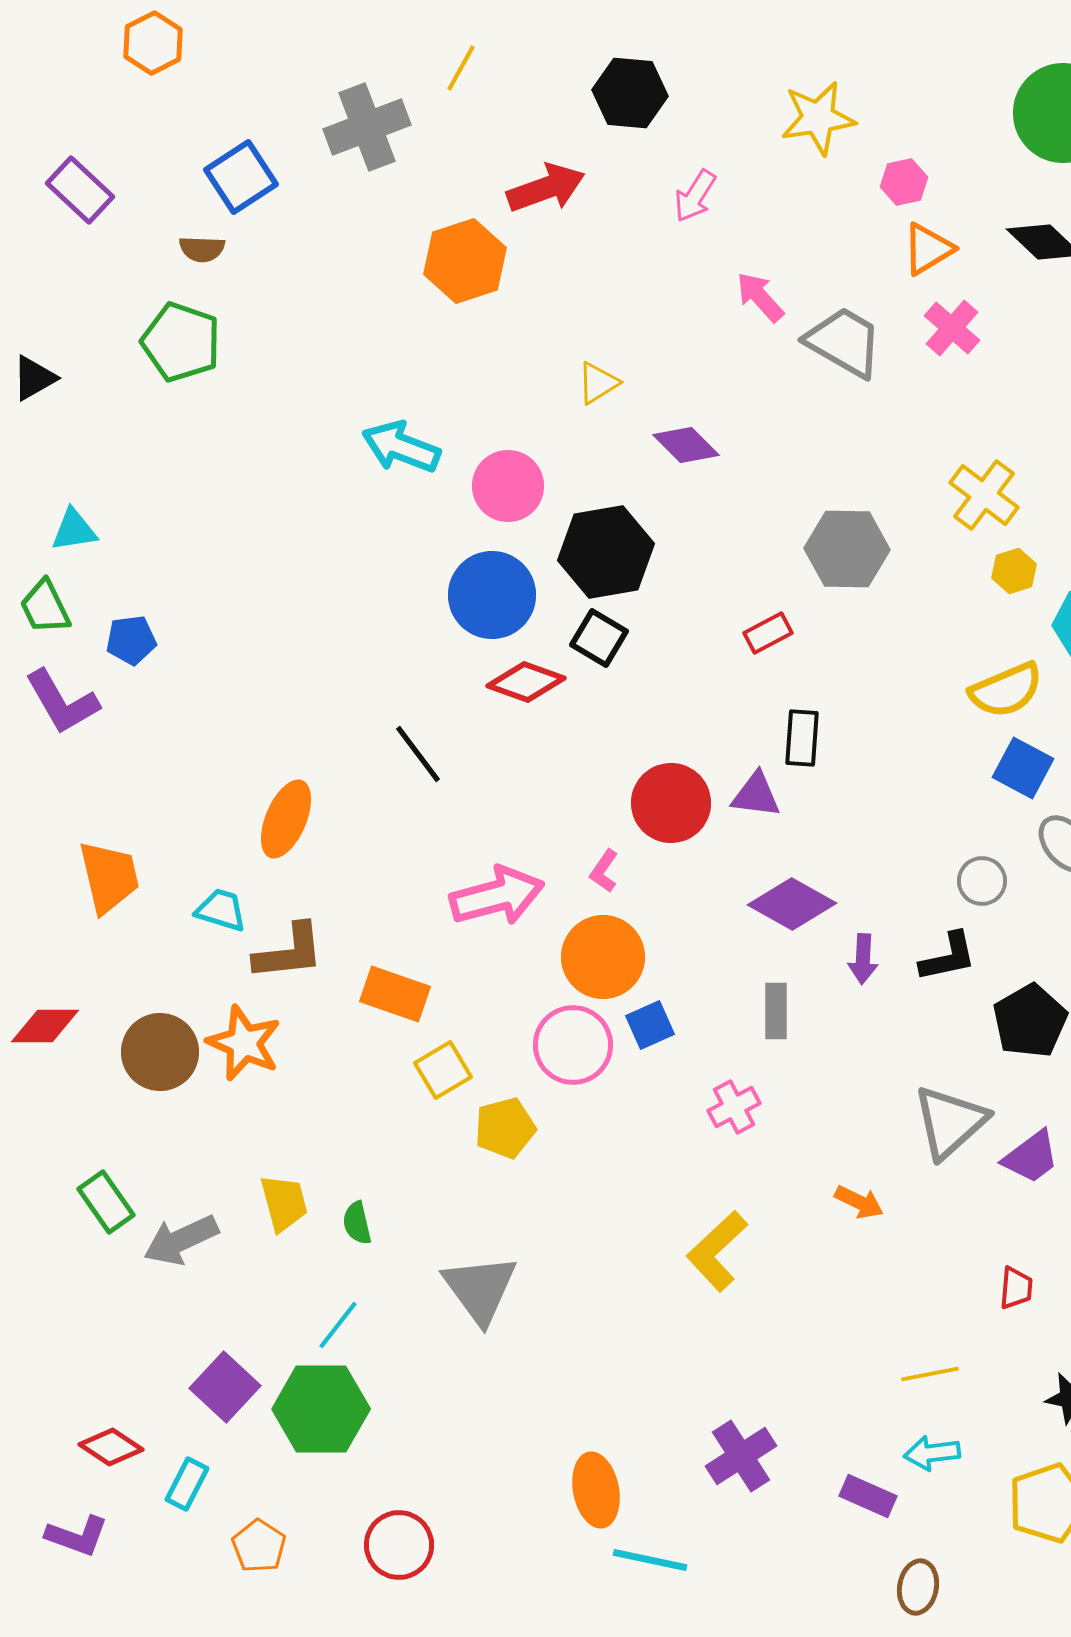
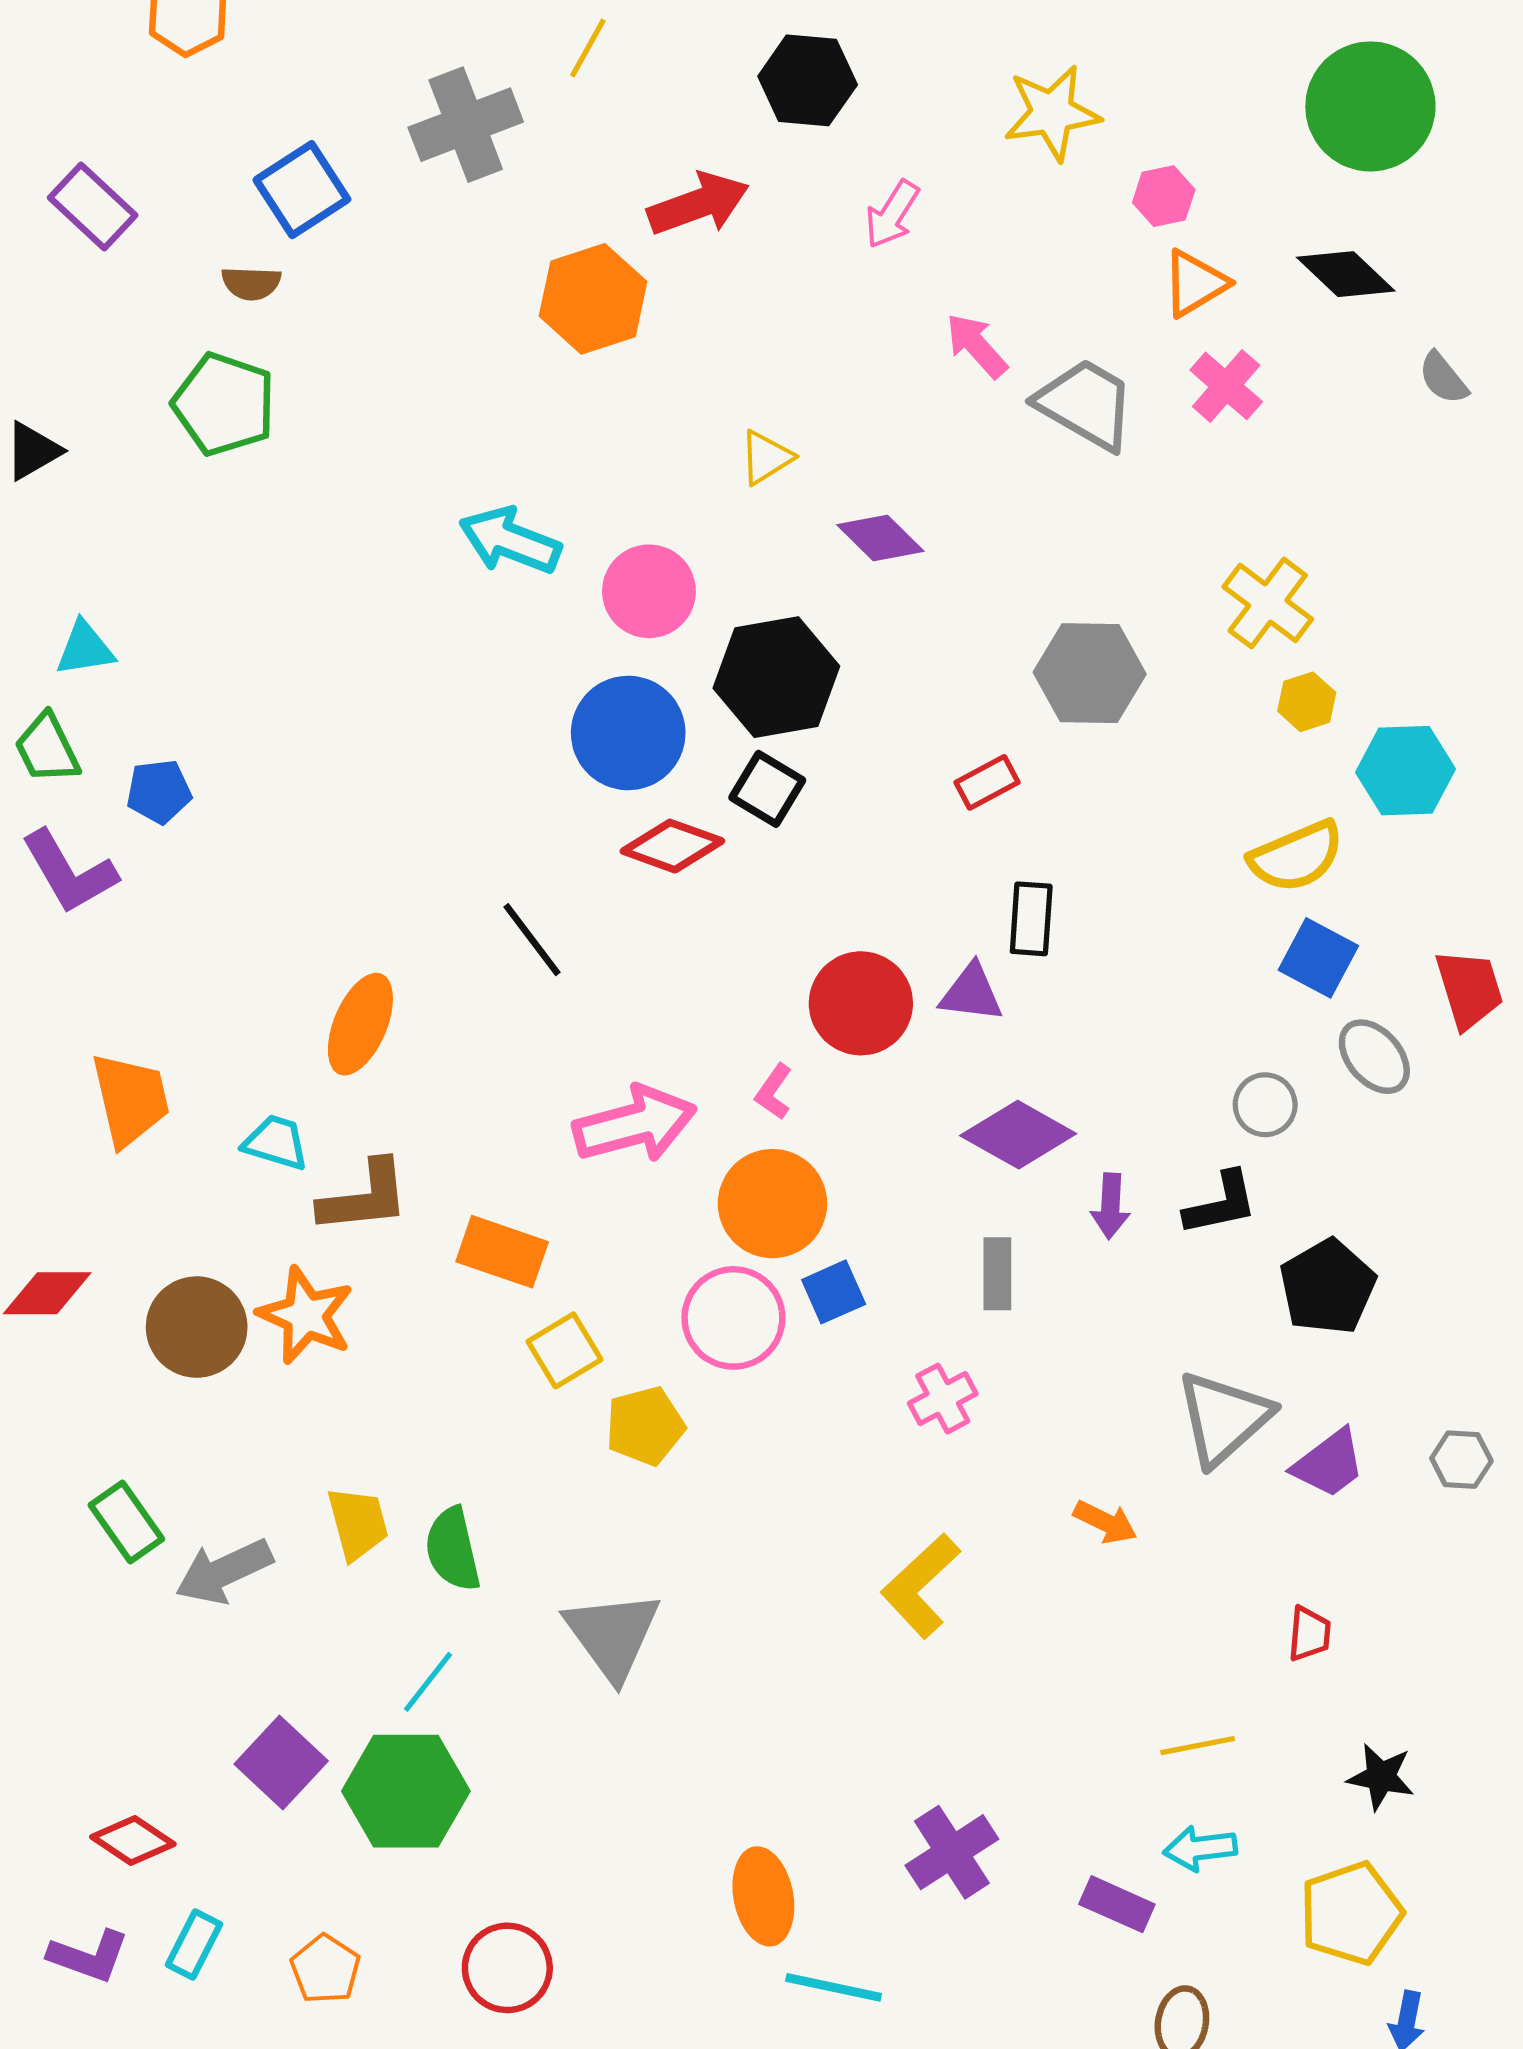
green semicircle: (357, 1223) -> (453, 1549), size x1.5
cyan rectangle: (187, 1484) -> (194, 1944), moved

